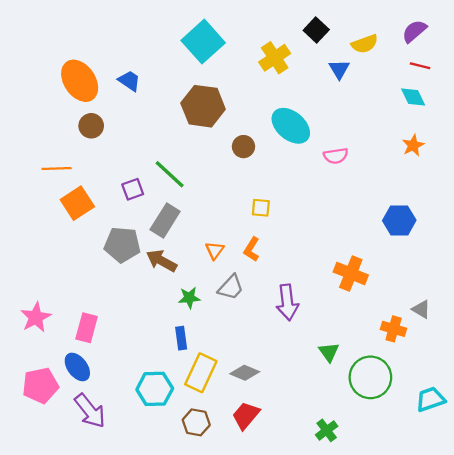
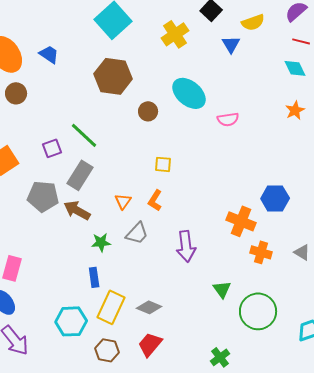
blue hexagon: (399, 220) -> (275, 198), moved
orange cross: (394, 329) -> (261, 252), moved

